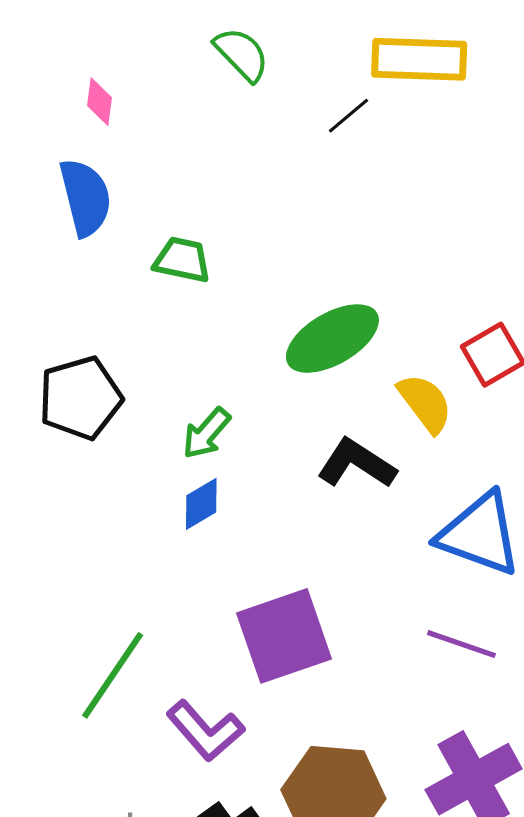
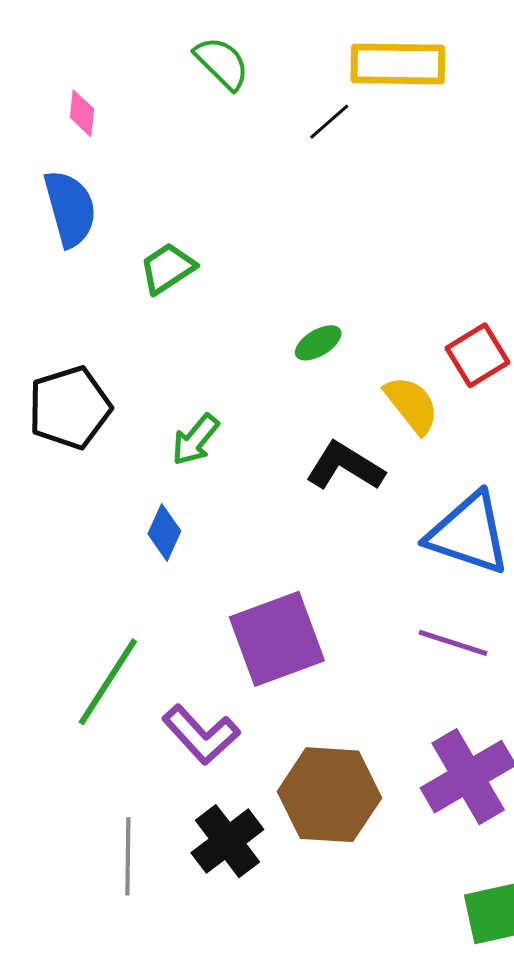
green trapezoid: (182, 260) -> (167, 268), turned -44
green ellipse: (332, 339) -> (318, 343), size x0.5
blue diamond: (201, 504) -> (164, 532), moved, turned -34

